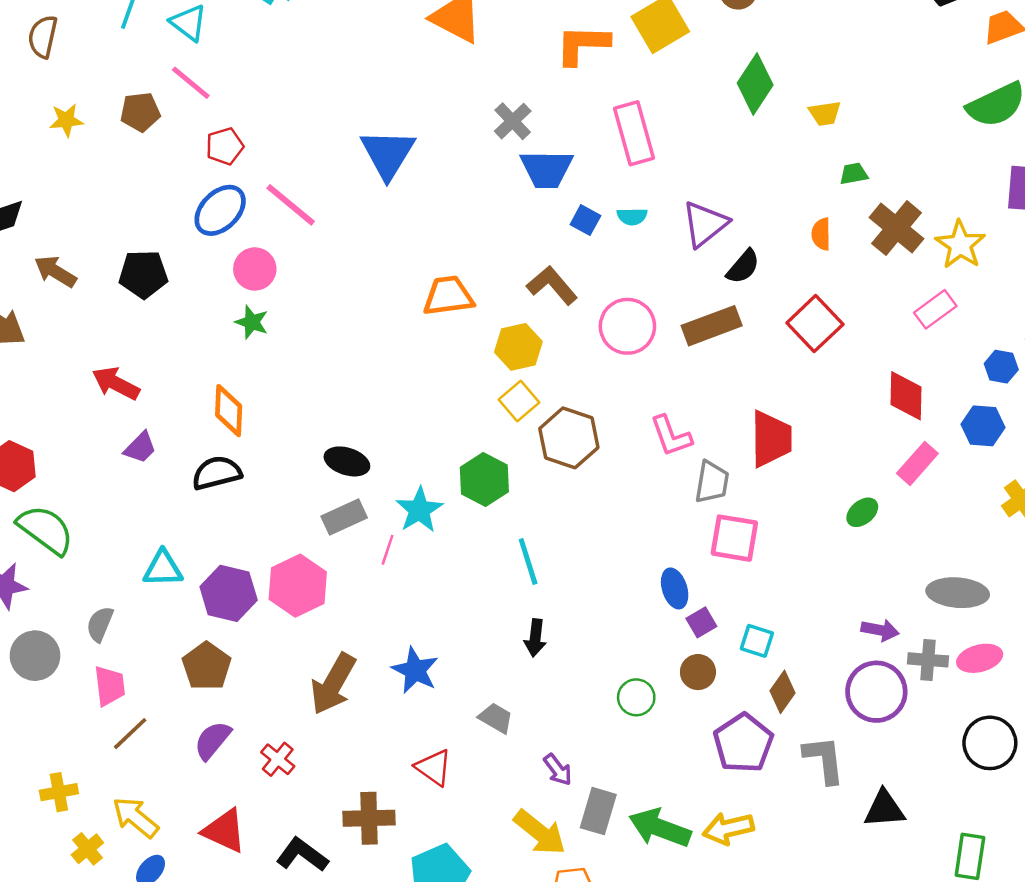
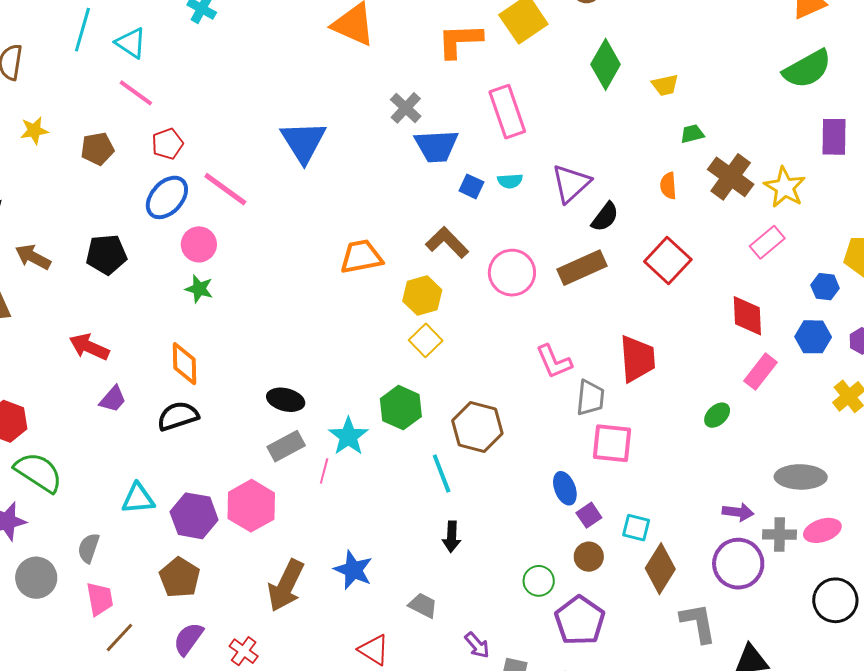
brown pentagon: (140, 112) -> (97, 149), moved
brown hexagon: (569, 438) -> (477, 427), moved
brown diamond: (783, 692) -> (660, 569), size x1.4
purple pentagon: (743, 743) -> (580, 621), moved

